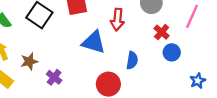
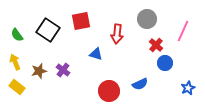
blue triangle: (94, 42) -> (96, 54), size x0.6
blue semicircle: (132, 60) -> (140, 84), moved, turned 56
purple cross: (54, 77) -> (63, 70), moved

